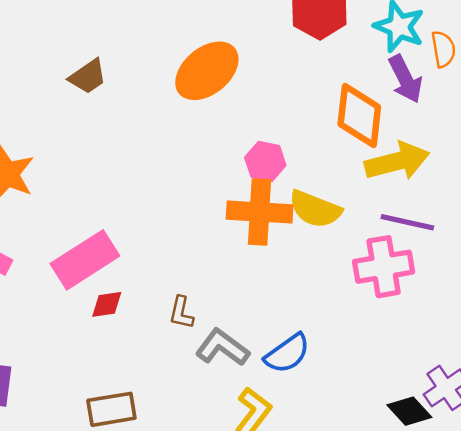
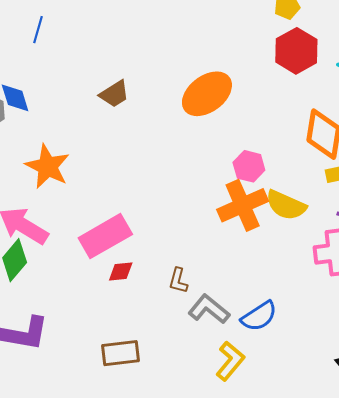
orange cross: (260, 212) -> (243, 205), turned -30

